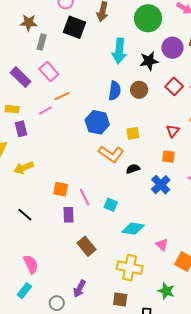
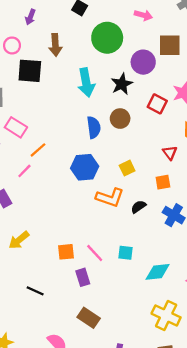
orange square: (168, 157) -> (163, 182), moved
brown rectangle: (87, 246) -> (89, 318), moved
yellow cross: (130, 268) -> (166, 316), turned 30

